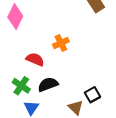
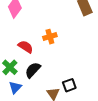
black semicircle: (48, 84) -> (33, 70), turned -36

